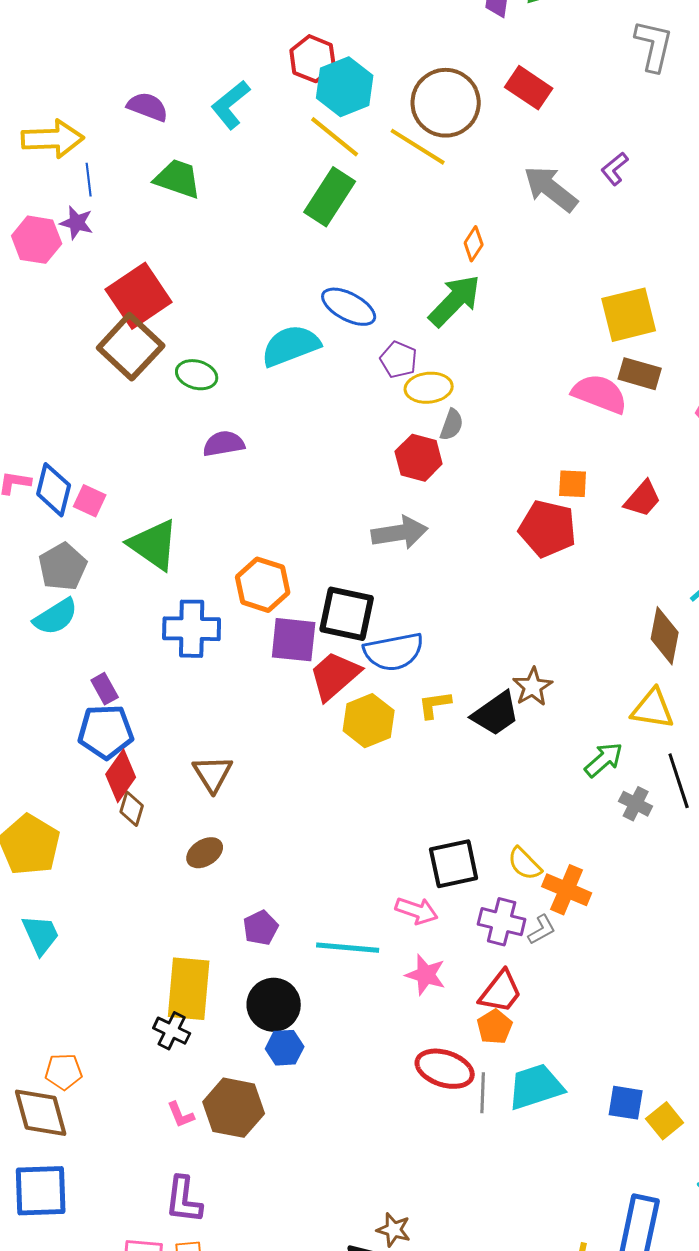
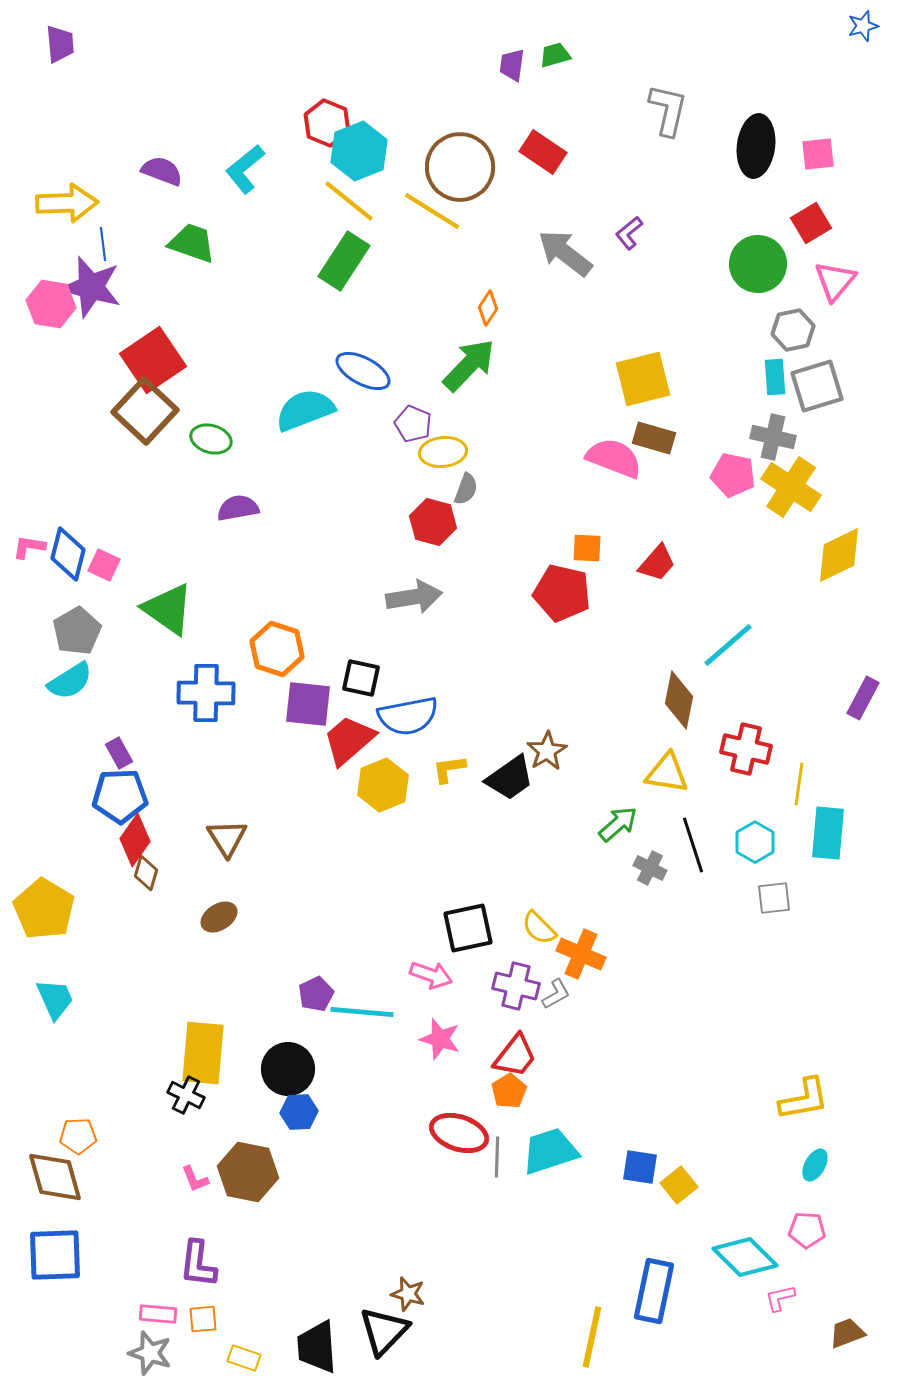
purple star: (77, 223) -> (91, 287), size x1.8
black square: (347, 614) -> (361, 678), size x0.7
purple pentagon: (261, 928) -> (316, 994), moved

